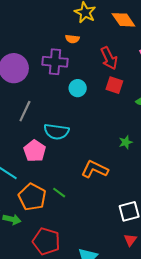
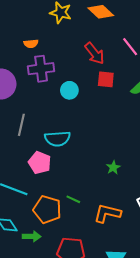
orange semicircle: (72, 39) -> (31, 44), moved
green star: (126, 142) -> (113, 168), moved
orange L-shape: (95, 169) -> (107, 213), moved

